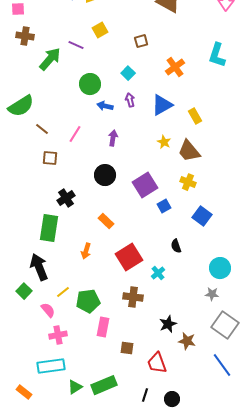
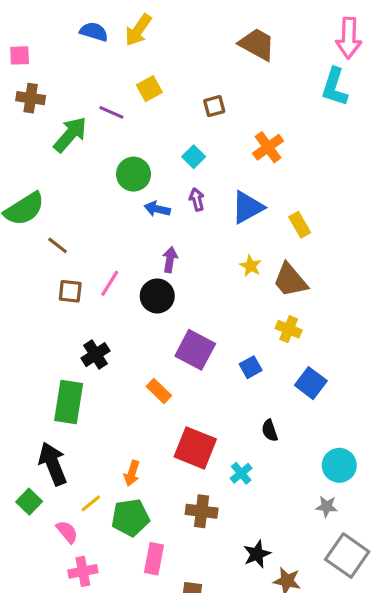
cyan L-shape: (217, 55) -> (335, 87), moved
pink line: (75, 134) -> (110, 283), moved
black circle: (105, 175) -> (157, 296), moved
purple square: (145, 185) -> (195, 350), moved, turned -30
orange arrow: (86, 251) -> (132, 473), moved
red square: (129, 257) -> (195, 448), turned -36

